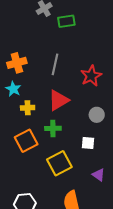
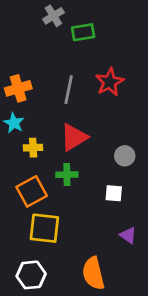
red star: (91, 76) -> (110, 82), moved
yellow square: (59, 163) -> (44, 228), moved, turned 35

